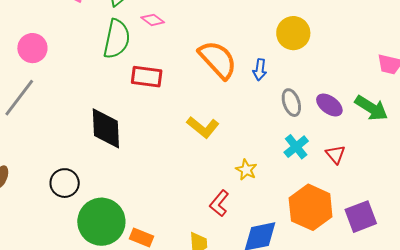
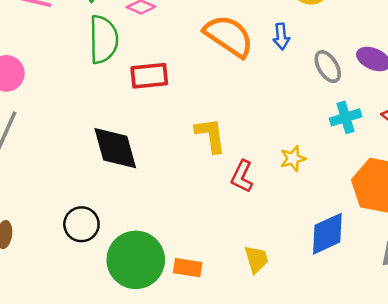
yellow L-shape: (203, 127) -> (210, 135), moved, turned -124
cyan cross: (296, 147) -> (346, 117), turned 35
yellow star: (246, 170) -> (293, 159), turned -30
red L-shape: (219, 203) -> (242, 176), moved

